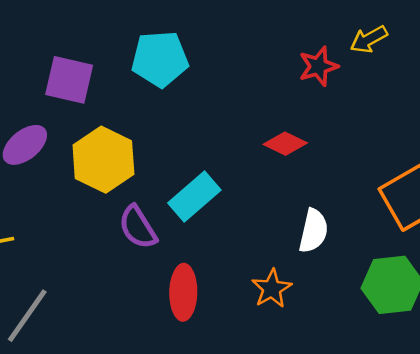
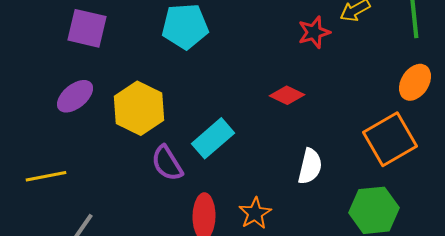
purple square: (69, 80) -> (87, 28), moved
orange star: (272, 289) -> (255, 213), moved

